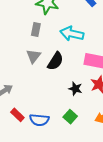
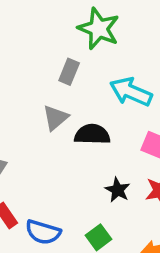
black semicircle: (55, 61) -> (92, 134), turned -132

